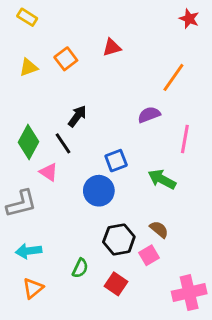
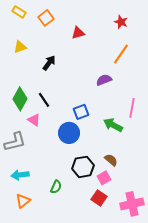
red star: (189, 19) -> (121, 22), moved
orange square: (66, 59) -> (46, 18), moved
black arrow: (77, 116) -> (49, 63), moved
pink line: (185, 139) -> (132, 108), moved
red square: (116, 284) -> (99, 198), moved

